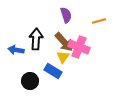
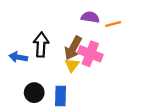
purple semicircle: (66, 15) -> (90, 17), moved, turned -63
brown arrow: (64, 42) -> (73, 48), turned 70
blue rectangle: (53, 71) -> (60, 96), moved, turned 60

